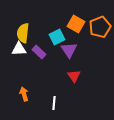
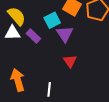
yellow semicircle: (23, 33) -> (17, 16), turned 132
orange arrow: (24, 94) -> (18, 80), size x1.5

